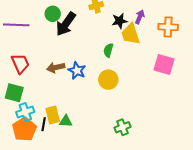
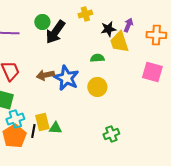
green semicircle: (108, 50) -> (97, 58), turned 72
blue star: (77, 71) -> (66, 78), size x1.4

